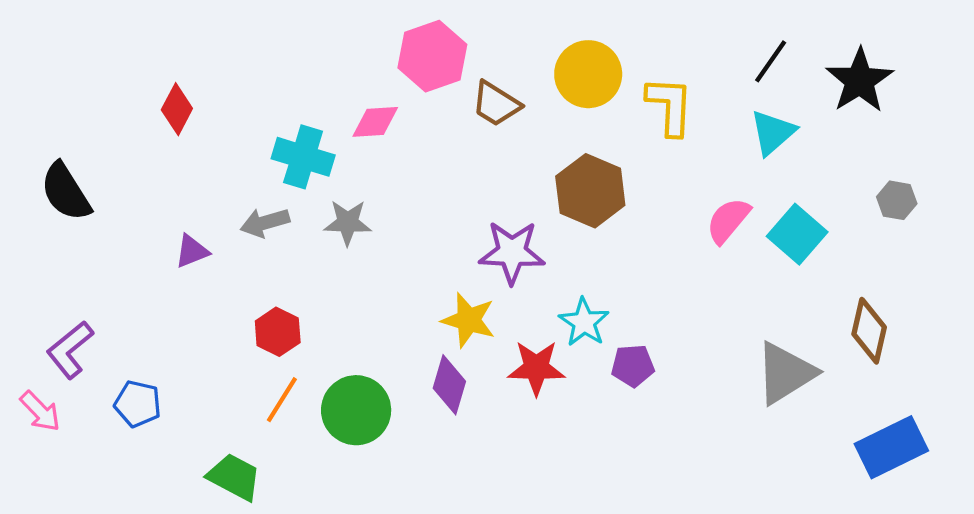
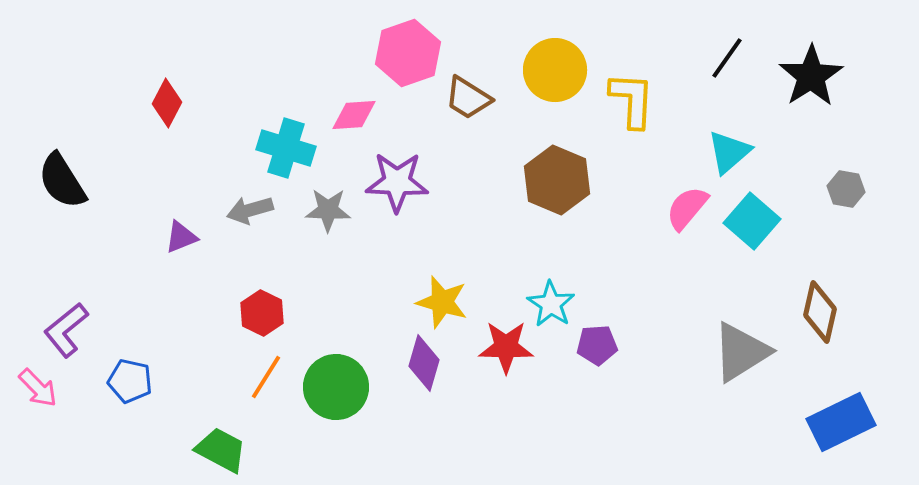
cyan triangle: (773, 132) -> (729, 152), moved
purple star: (512, 252) -> (397, 182), moved

